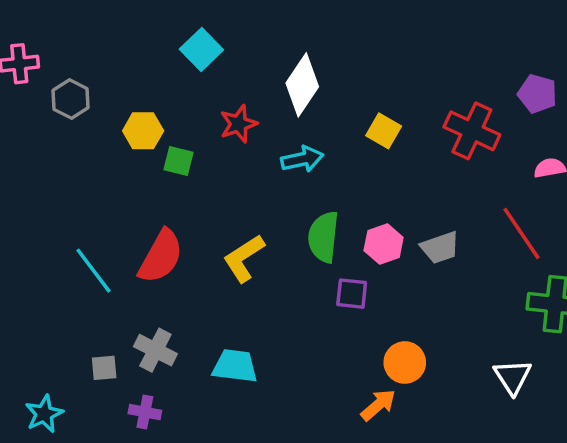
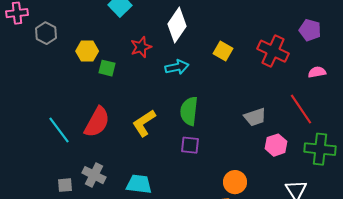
pink hexagon: (384, 244) -> (276, 145), moved
purple square: (352, 294) -> (190, 145), moved

